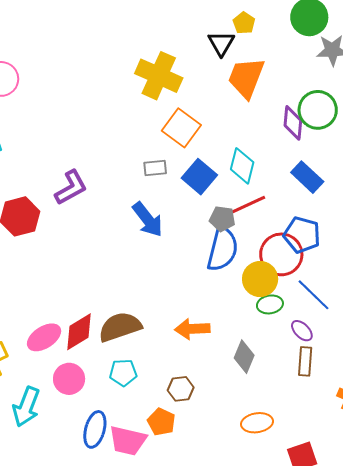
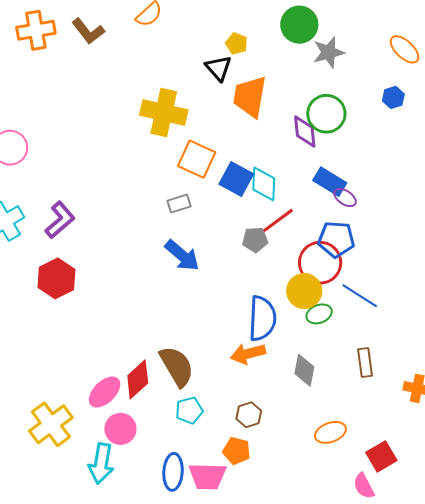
blue square: (199, 177) -> (236, 179), moved
purple L-shape: (71, 188) -> (60, 220), moved
blue semicircle: (223, 249) -> (262, 318), moved
brown semicircle: (120, 327) -> (177, 366), turned 90
purple ellipse: (302, 331) -> (345, 198), moved
pink circle: (69, 379) -> (120, 429), moved

